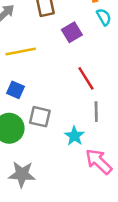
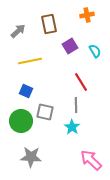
cyan semicircle: (104, 17) -> (95, 51), moved
gray line: (96, 112) -> (76, 105), moved
pink arrow: (99, 162) -> (91, 160), moved

